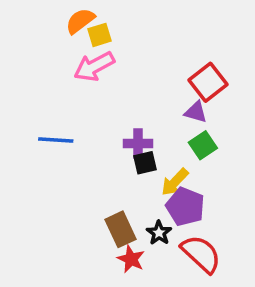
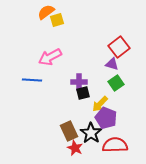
pink arrow: (94, 66) -> (50, 57), moved
black star: (159, 233) -> (91, 133), size x1.5
red semicircle: (201, 254) -> (115, 145), turned -45

